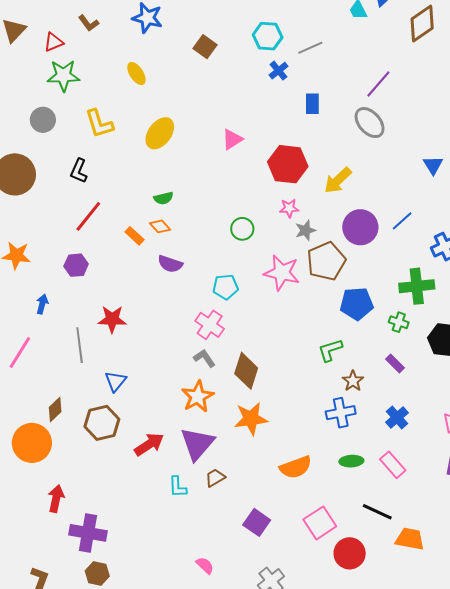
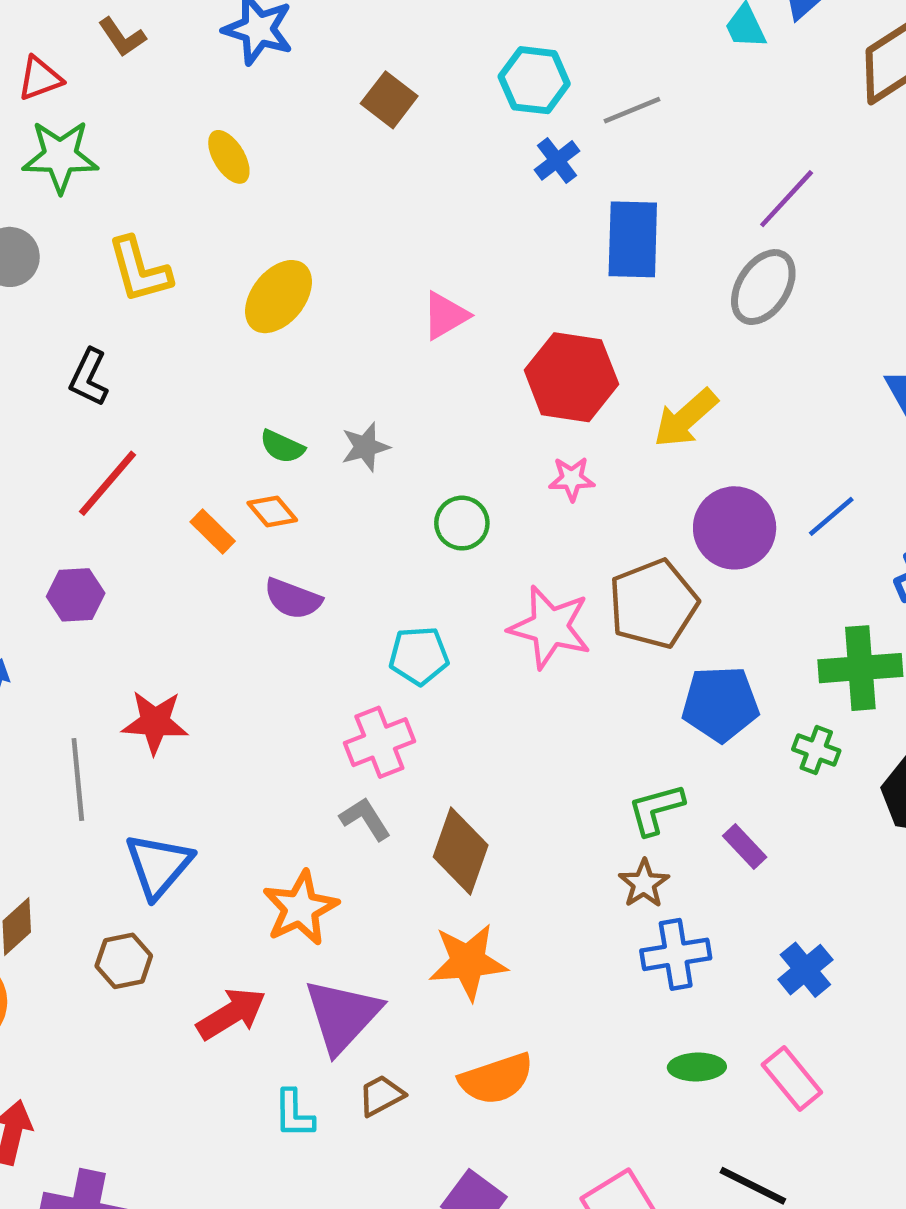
blue rectangle: (312, 104) -> (633, 239), size x1.6
gray ellipse: (370, 123) -> (763, 287), turned 72
green semicircle: (163, 198) -> (282, 447), turned 36
gray star: (305, 230) -> (365, 447), moved
pink cross: (210, 325) -> (379, 742), turned 32
purple rectangle: (395, 364) -> (745, 846), moved
blue triangle: (116, 381) -> (158, 865), size x1.4
brown star: (353, 381) -> (644, 884), moved
orange star: (198, 397) -> (300, 908), moved
brown hexagon: (102, 423) -> (124, 961), size x0.7
orange semicircle: (296, 467) -> (496, 1079), moved

